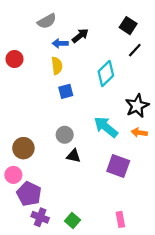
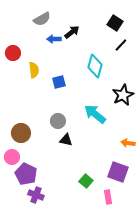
yellow semicircle: (57, 66) -> (34, 70), moved
cyan diamond: (106, 73) -> (95, 66), turned -30
orange arrow: (139, 133) -> (128, 143), moved
purple square: (118, 166) -> (118, 172), moved
green square: (72, 221) -> (86, 181), moved

